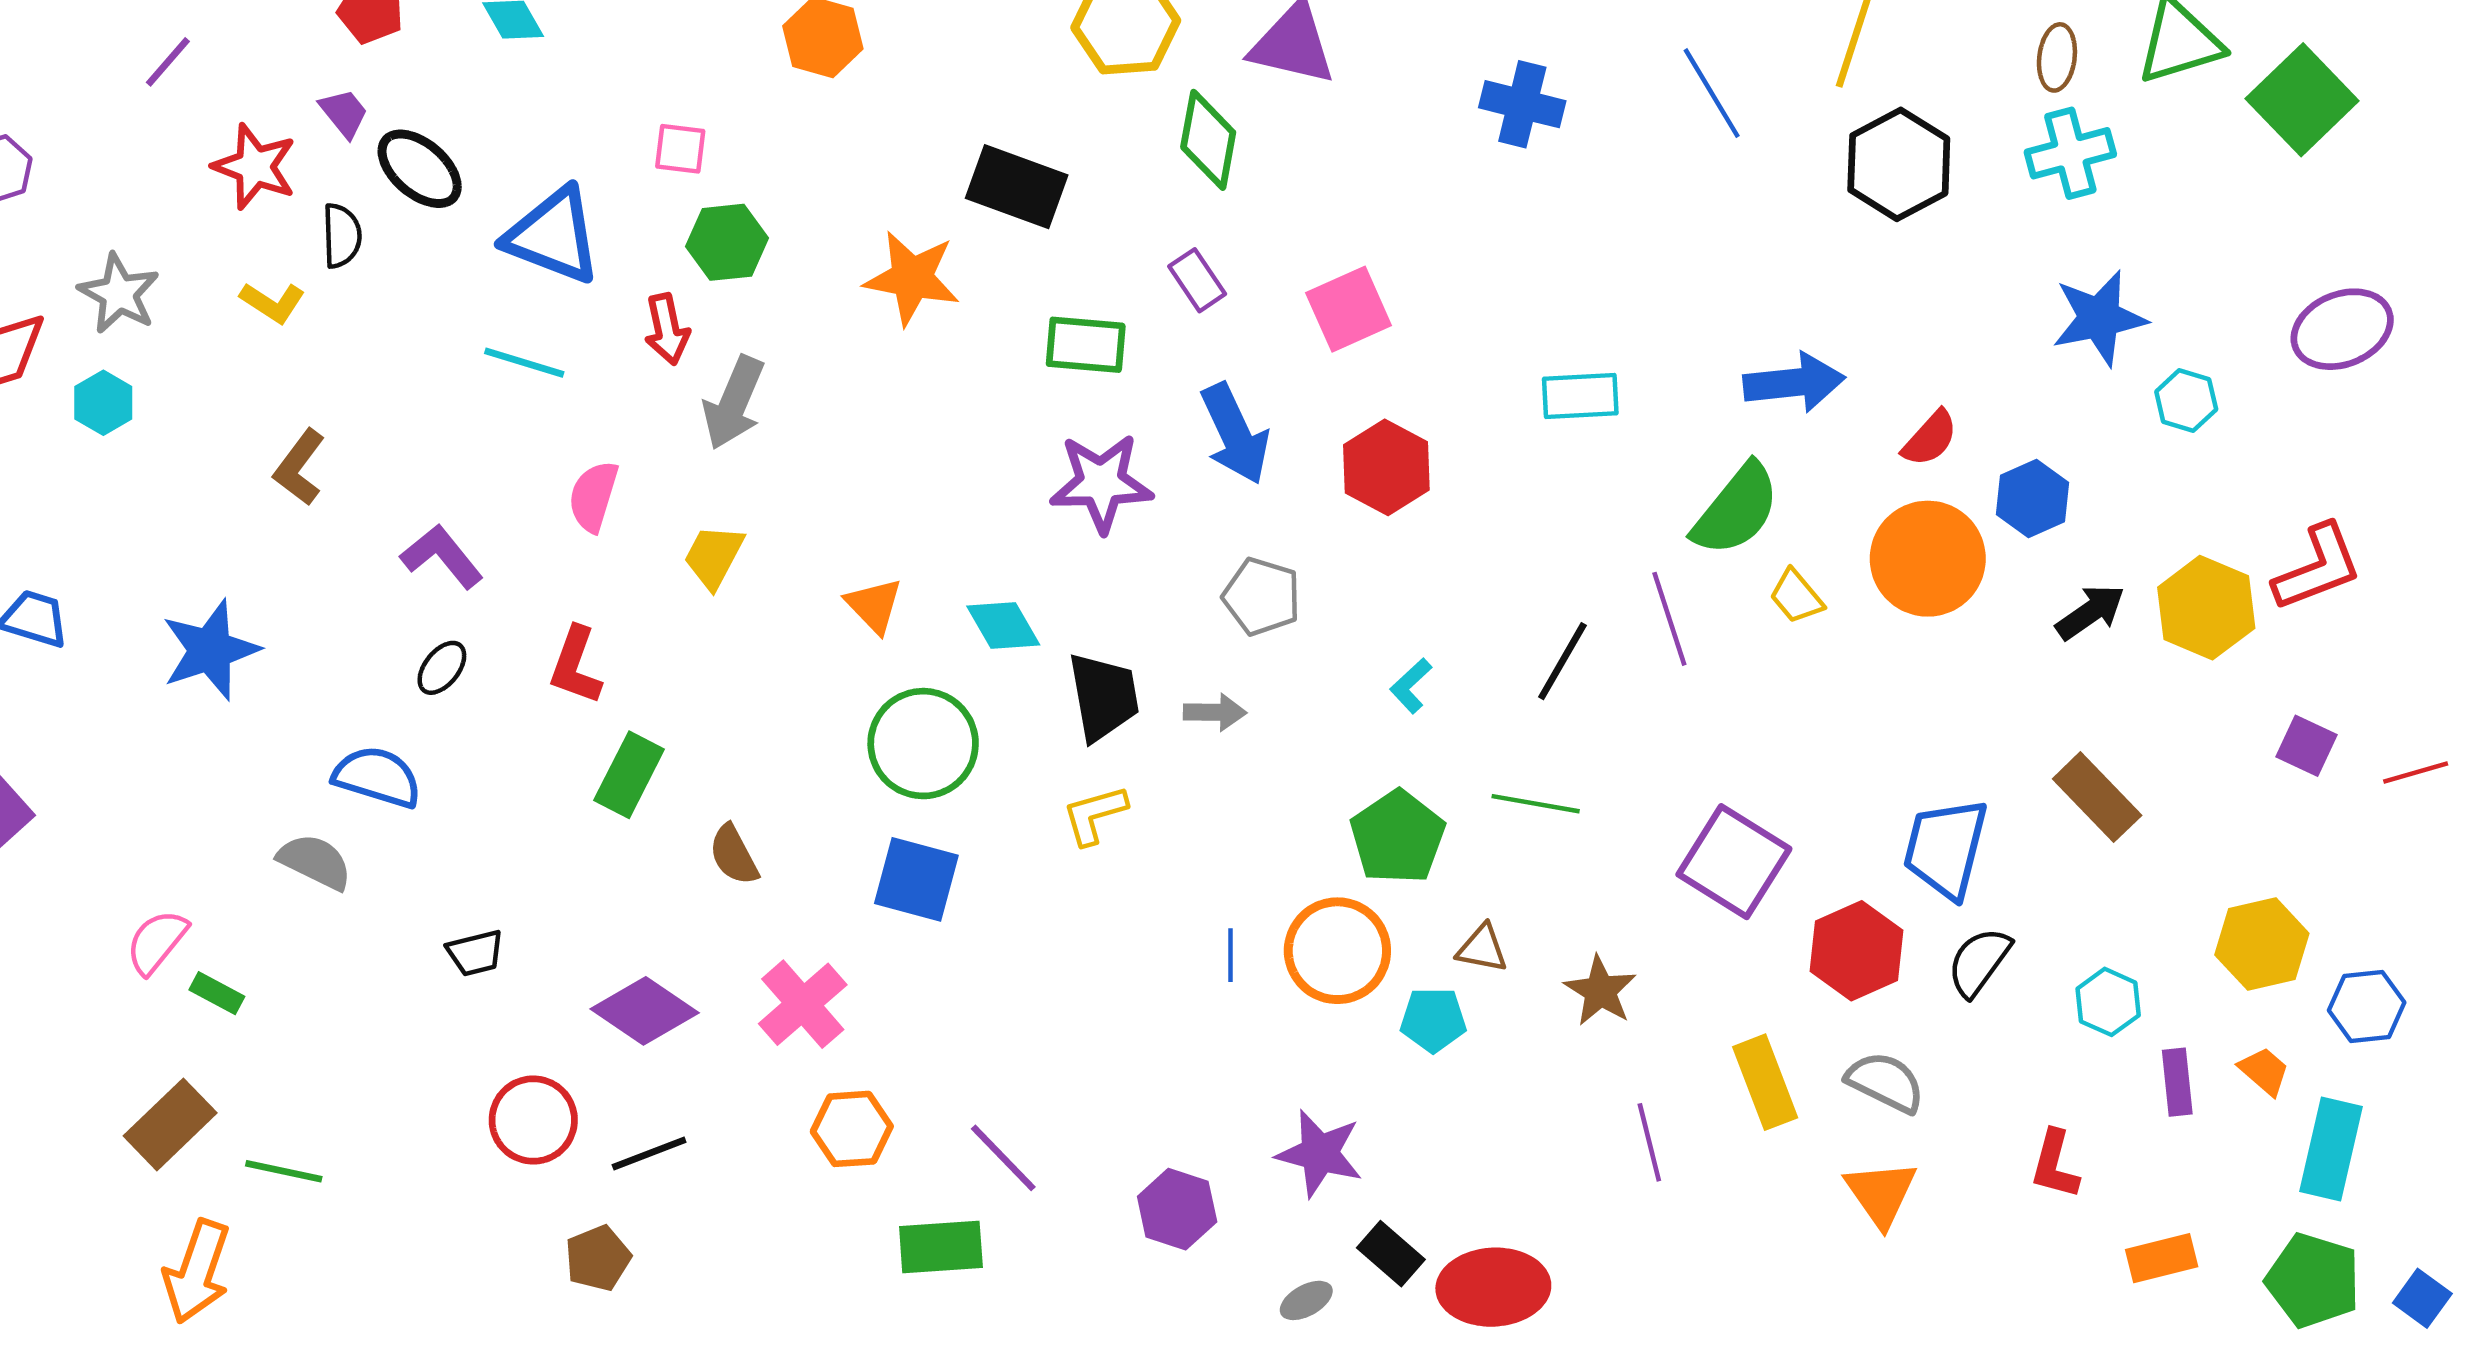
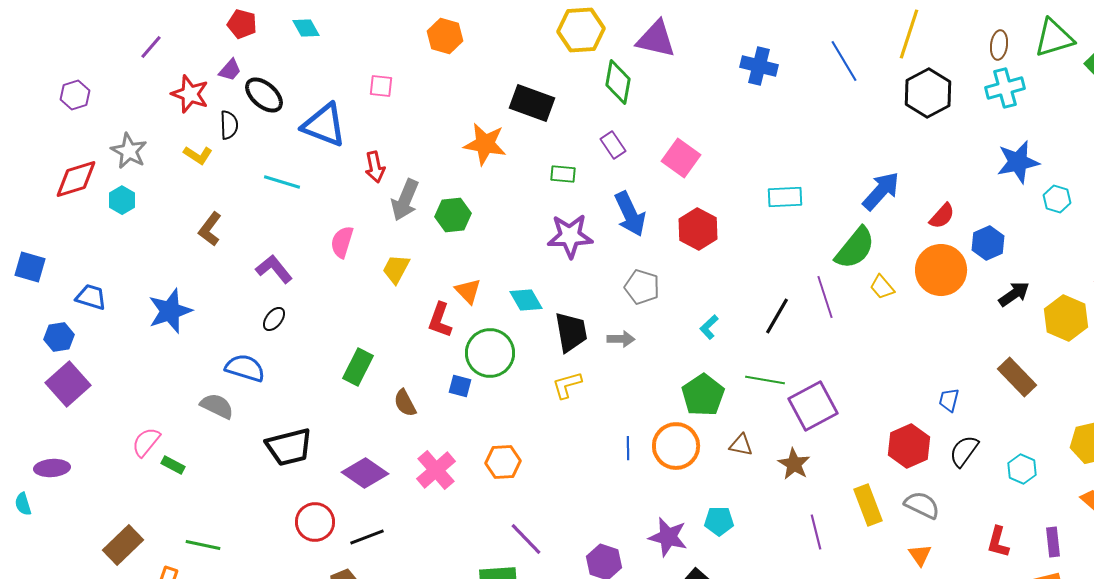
purple trapezoid: (344, 113) -> (230, 70), turned 80
green hexagon: (727, 242) -> (453, 215), moved
pink square: (1349, 309) -> (681, 158), turned -30
green rectangle: (1086, 345) -> (563, 174), size x0.7
cyan line: (524, 363) -> (282, 182), moved
blue arrow: (1794, 383) -> (881, 191), turned -42
yellow hexagon: (2206, 608) -> (1066, 318), moved
red L-shape: (576, 666) -> (440, 320), moved
blue trapezoid: (1946, 848) -> (949, 400), size x0.5
purple square: (1734, 862) -> (813, 406), moved, turned 30
blue square: (916, 879) -> (460, 386), moved, size x0.6
black trapezoid: (475, 953) -> (289, 447), size x1.8
cyan pentagon: (1433, 1020) -> (719, 521), moved
purple rectangle: (2177, 1082) -> (1053, 542), moved
brown rectangle: (170, 1124) -> (123, 545), moved
orange hexagon: (852, 1129) -> (503, 462), moved
orange triangle: (1881, 1194) -> (920, 555), size x0.7

